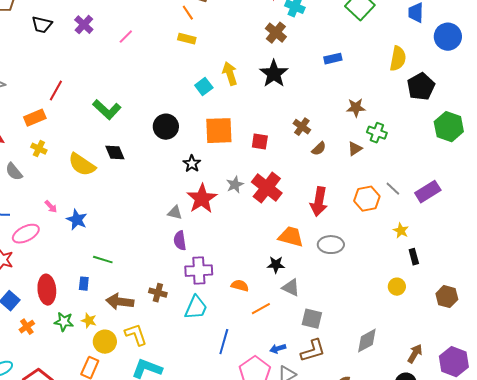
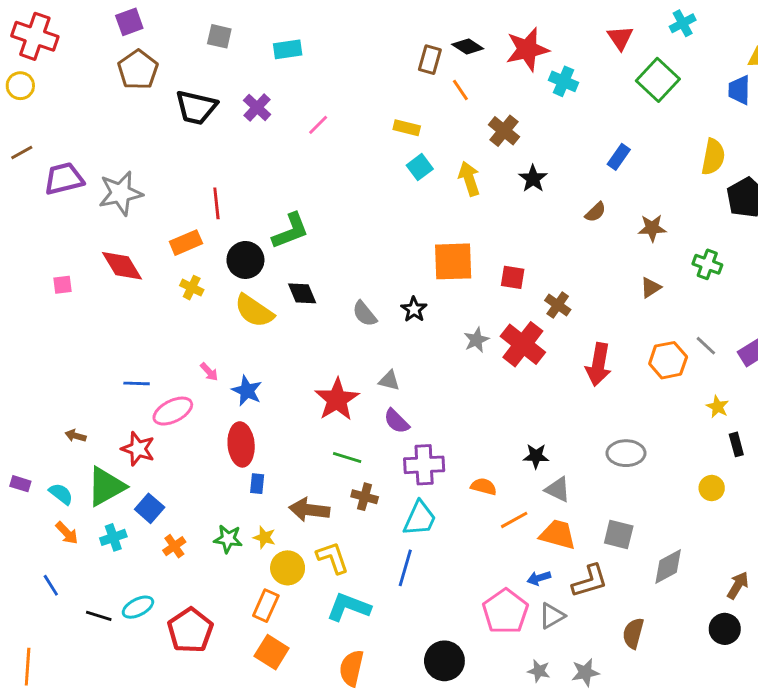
orange line: (188, 13) -> (460, 90), moved
black trapezoid: (42, 25) -> (196, 107), size x1.4
brown cross: (276, 33) -> (504, 131), moved
blue rectangle: (333, 59) -> (619, 157), turned -42
black star: (274, 74) -> (533, 179), size x0.7
cyan square: (204, 87) -> (420, 167), moved
red line: (56, 91) -> (216, 203), turned -35
green L-shape: (107, 110) -> (290, 231), turned -64
black circle: (166, 127) -> (245, 260), moved
brown cross: (302, 127) -> (558, 305), moved
green cross: (377, 133) -> (707, 264), moved
brown semicircle: (319, 149) -> (595, 212), moved
gray semicircle: (14, 172) -> (365, 314), moved
red star: (202, 199) -> (337, 399), moved
orange trapezoid: (291, 237) -> (558, 534), moved
purple semicircle: (180, 241) -> (397, 421), turned -36
gray ellipse: (331, 245) -> (626, 453), moved
green line: (103, 260) -> (347, 458), moved
red ellipse: (47, 290) -> (241, 444), moved
gray square: (312, 319) -> (619, 534), moved
blue line: (224, 342) -> (405, 568), moved

